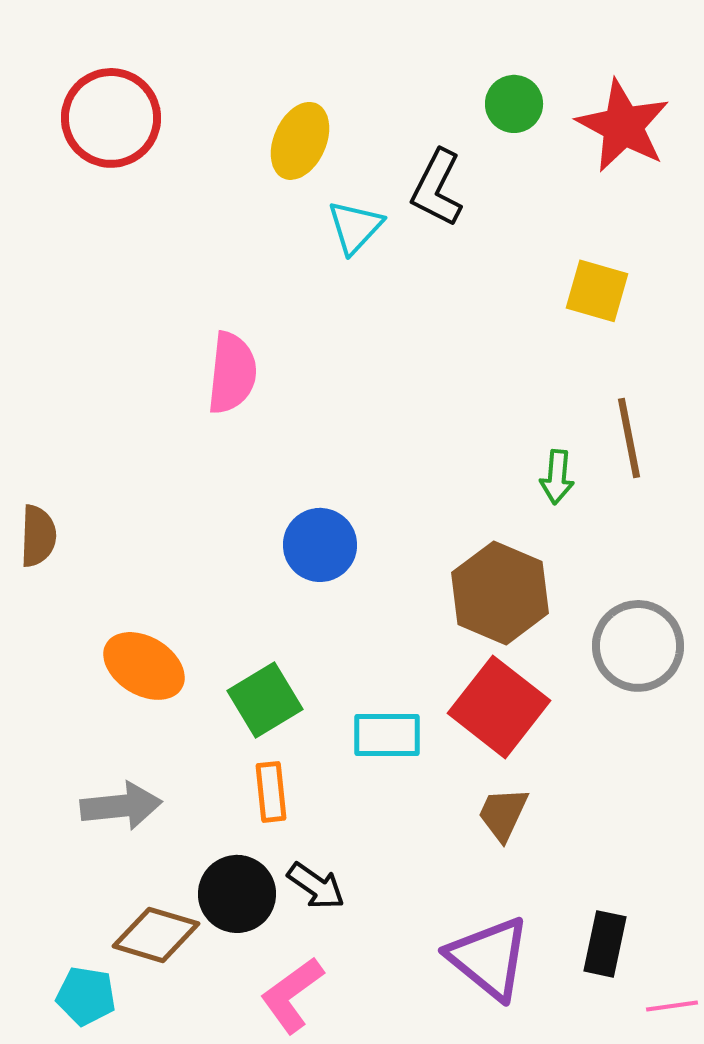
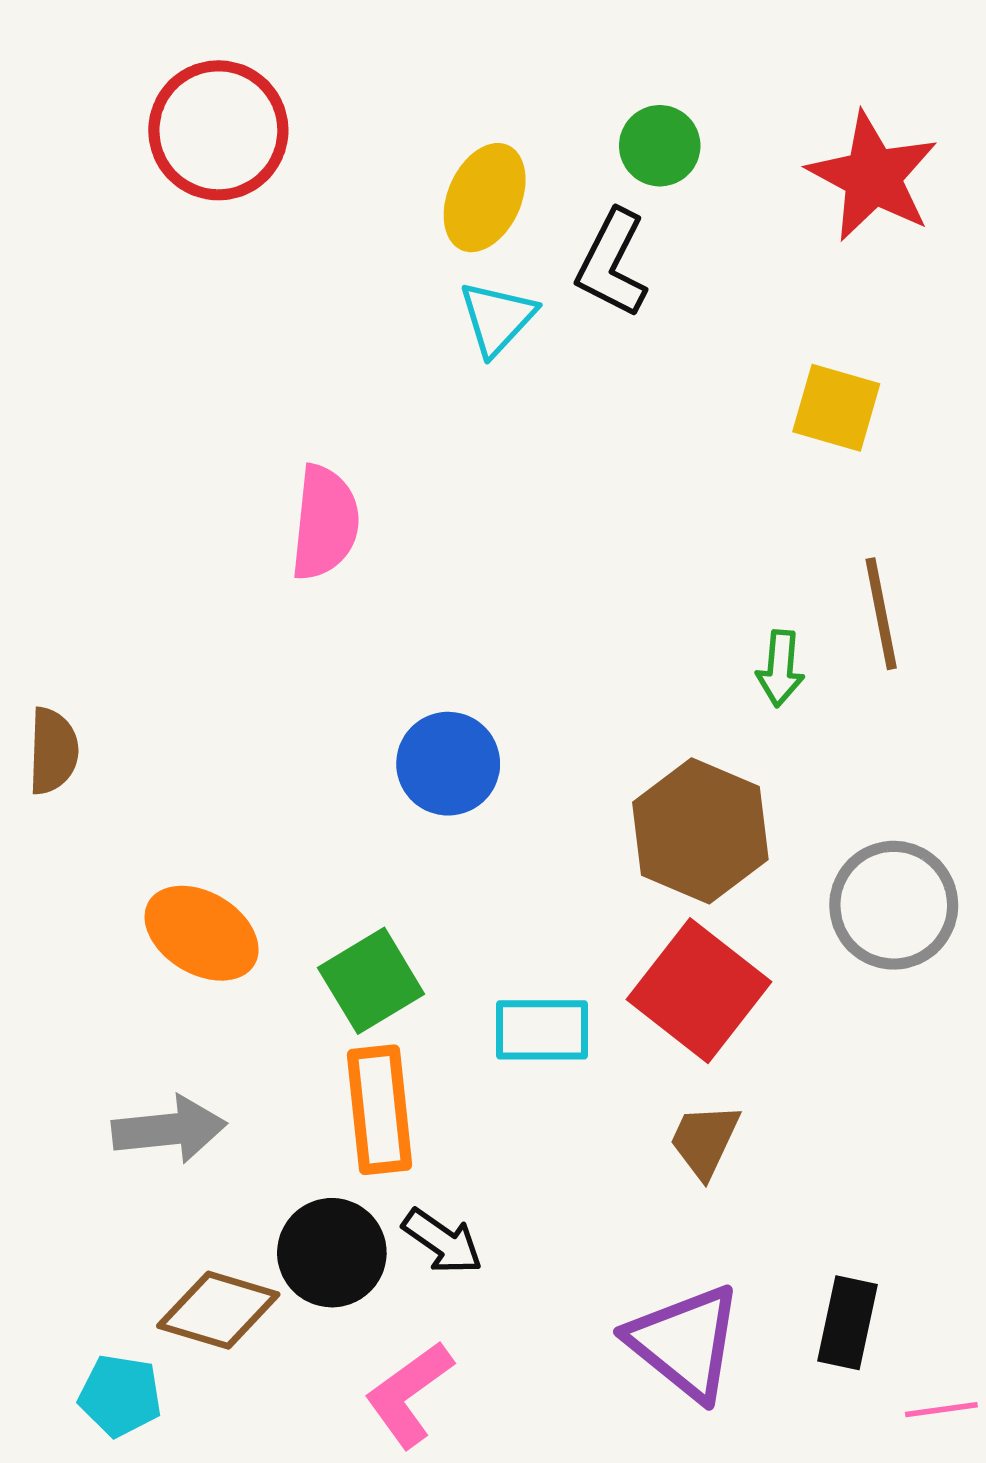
green circle: (514, 104) -> (660, 146), moved
red circle: (111, 118) -> (218, 130), moved
yellow ellipse: (300, 141) -> (485, 198), moved
orange rectangle: (271, 792) -> (380, 1110), size x1.5

